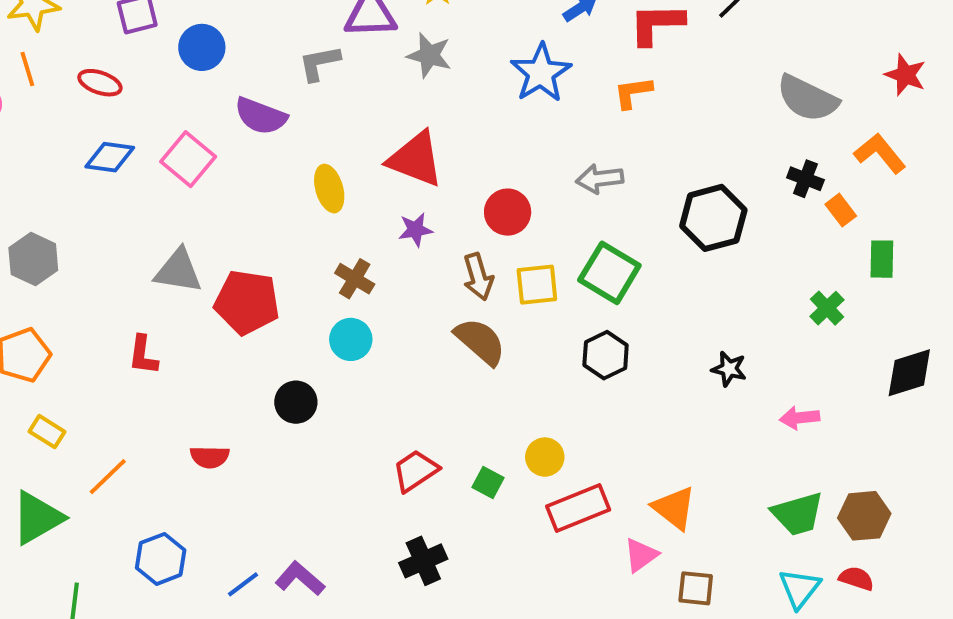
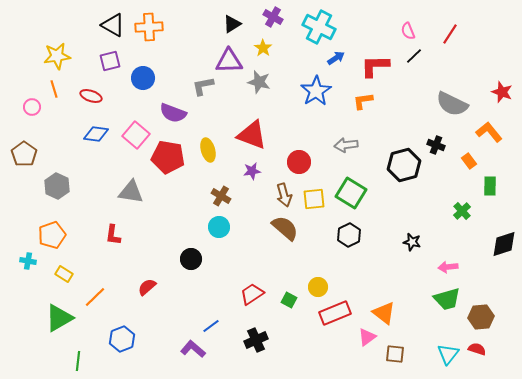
black cross: (805, 179) -> (436, 145), moved
red pentagon: (247, 302) -> (168, 157), moved
red semicircle: (210, 457) -> (147, 287), turned 138
green trapezoid: (798, 514) -> (447, 299), moved
blue line: (243, 584) -> (211, 326), moved

